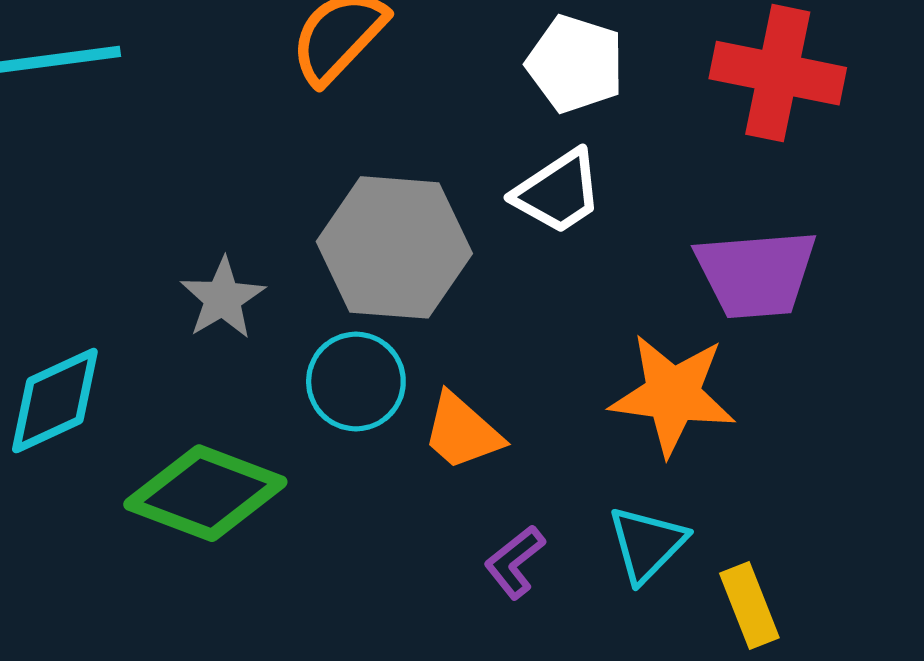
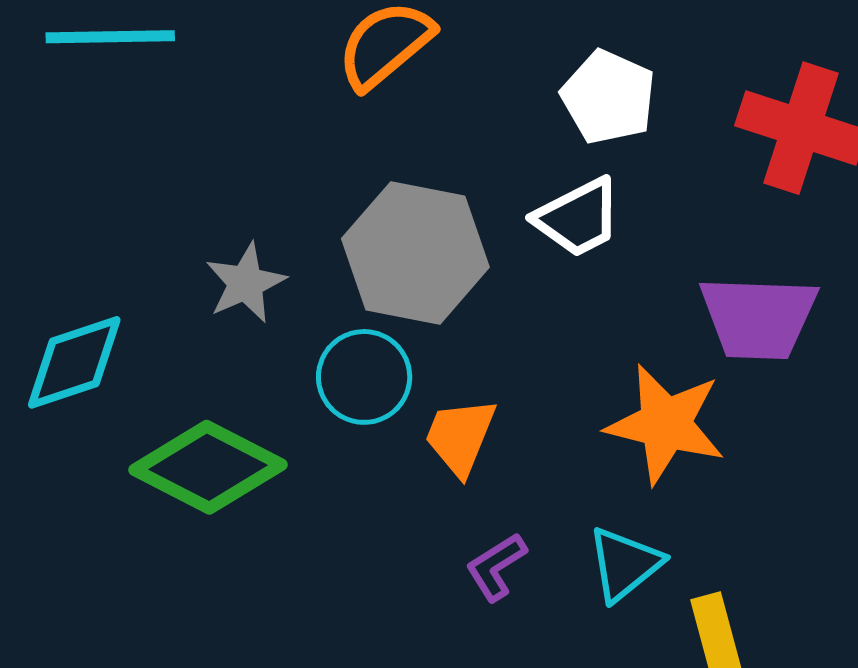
orange trapezoid: (462, 432) -> (460, 437), turned 64

